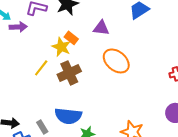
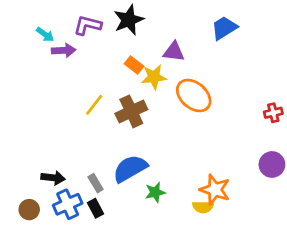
yellow star: (61, 47) -> (154, 77), moved, turned -30
blue semicircle: (68, 116) -> (130, 168), turned 144

